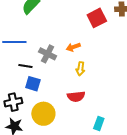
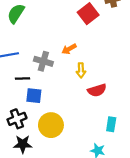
red semicircle: (76, 96) -> (97, 90), moved

